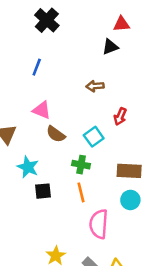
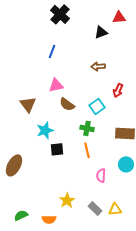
black triangle: (110, 47) -> (101, 32), moved
pink triangle: (42, 110) -> (56, 85), turned -35
cyan star: (28, 167) -> (45, 130), turned 30
cyan circle: (130, 200) -> (126, 164), moved
pink semicircle: (99, 224) -> (101, 175), size x0.6

